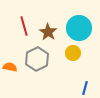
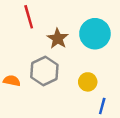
red line: (24, 26) -> (29, 17), moved
yellow circle: (73, 53) -> (88, 82), moved

